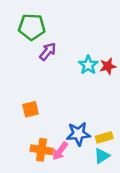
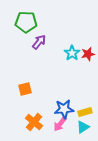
orange cross: (42, 150) -> (34, 122), turned 30
pink arrow: (60, 151) -> (60, 124), moved

